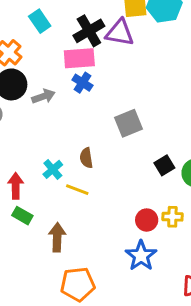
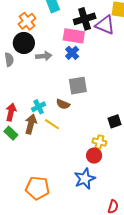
gray square: (128, 123) -> (78, 86), moved
brown semicircle: (86, 158) -> (63, 104), turned -72
yellow cross: (172, 217) -> (99, 142), moved
brown arrow: (57, 237) -> (31, 124), moved

